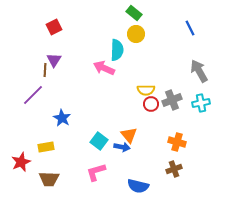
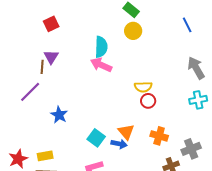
cyan semicircle: (117, 50) -> (101, 47), moved
gray cross: (172, 100) -> (191, 149), moved
orange cross: (177, 142) -> (159, 136), moved
yellow rectangle: (46, 147) -> (45, 156), moved

